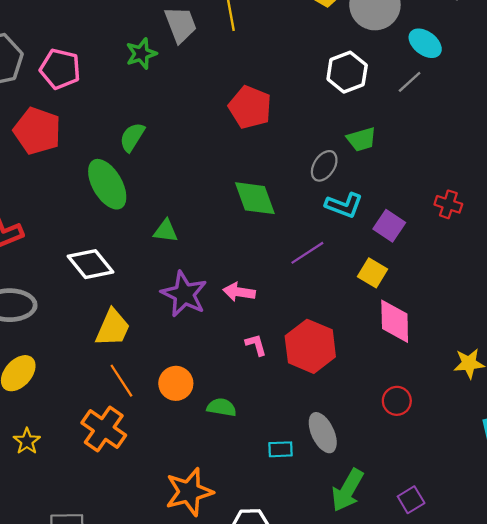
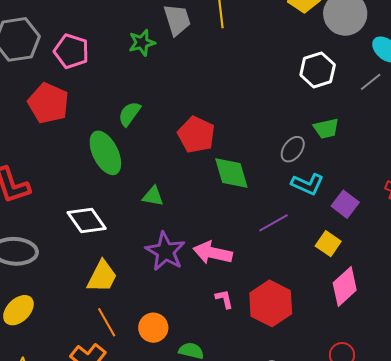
red pentagon: (250, 107) -> (196, 135), moved
pink arrow: (239, 292) -> (213, 253), size x1.4
pink diamond: (395, 321) -> (345, 286), turned 45

